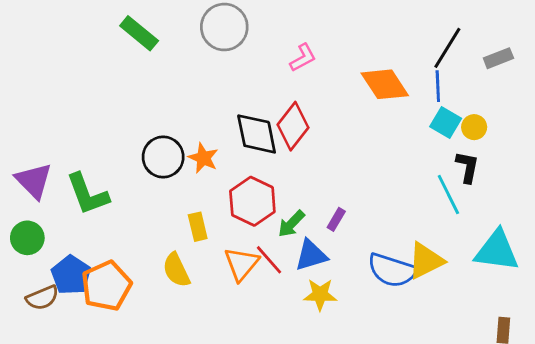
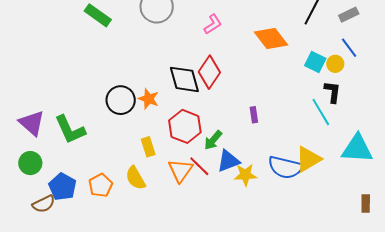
blue line: (438, 86) -> (349, 48), moved, turned -30
purple rectangle: (336, 219) -> (254, 115), moved, turned -35
orange pentagon: (106, 286) -> (101, 185), moved, size x0.7
yellow star: (320, 295) -> (245, 175), moved

